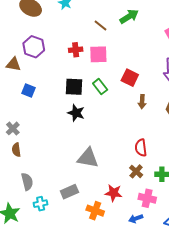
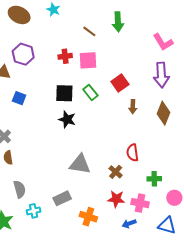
green arrow: (129, 17) -> (118, 22), turned 120
red square: (130, 78) -> (120, 83), turned 30
brown cross: (136, 171) -> (116, 172), moved
red star: (114, 193) -> (116, 199), moved

